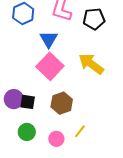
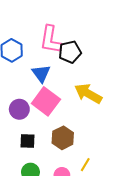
black pentagon: (94, 19) -> (70, 52), moved
purple circle: (14, 99) -> (19, 109), moved

